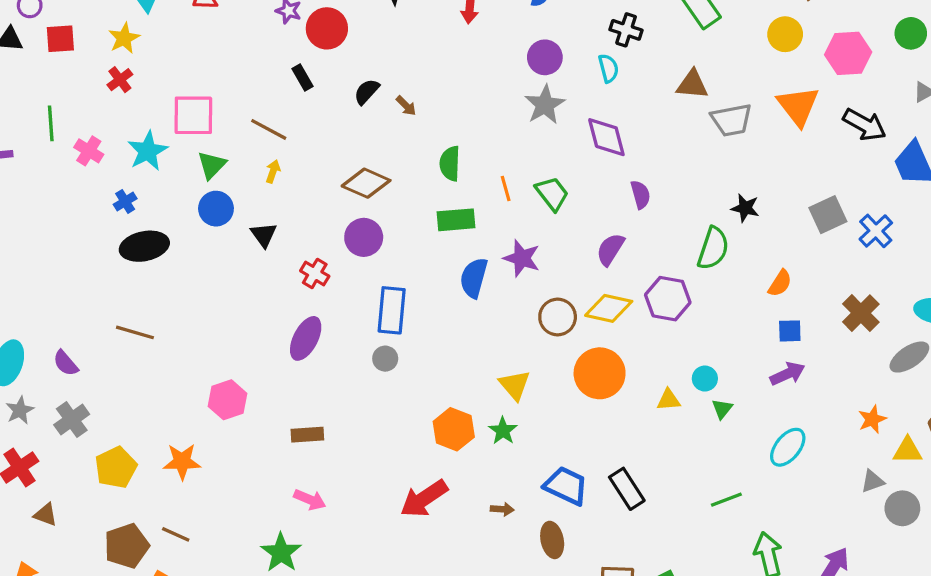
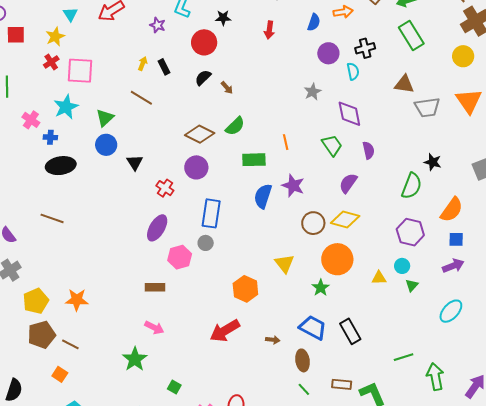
red circle: (327, 28) -> (204, 42), moved
black cross: (626, 30) -> (365, 48), turned -36
purple circle: (545, 57) -> (328, 53), moved
gray star: (545, 105) -> (313, 92), size x0.7
pink square: (193, 115) -> (80, 71), moved
pink cross: (89, 151) -> (31, 120), moved
green semicircle: (450, 163) -> (235, 126), moved, turned -140
yellow arrow: (273, 171) -> (143, 64), moved
green trapezoid: (552, 194) -> (332, 145), moved
blue cross: (125, 201) -> (50, 137), turned 32
orange semicircle: (780, 283) -> (452, 210), size x1.5
purple hexagon: (668, 299) -> (410, 232), moved
pink hexagon: (227, 400) -> (180, 257), moved
green star: (503, 431) -> (321, 288), moved
green line: (726, 500) -> (404, 357), moved
brown pentagon: (127, 546) -> (42, 335), moved

